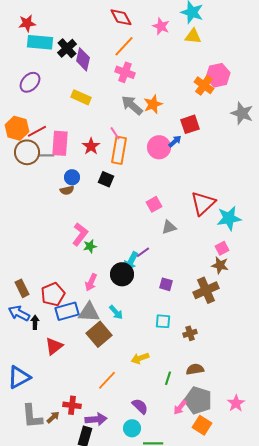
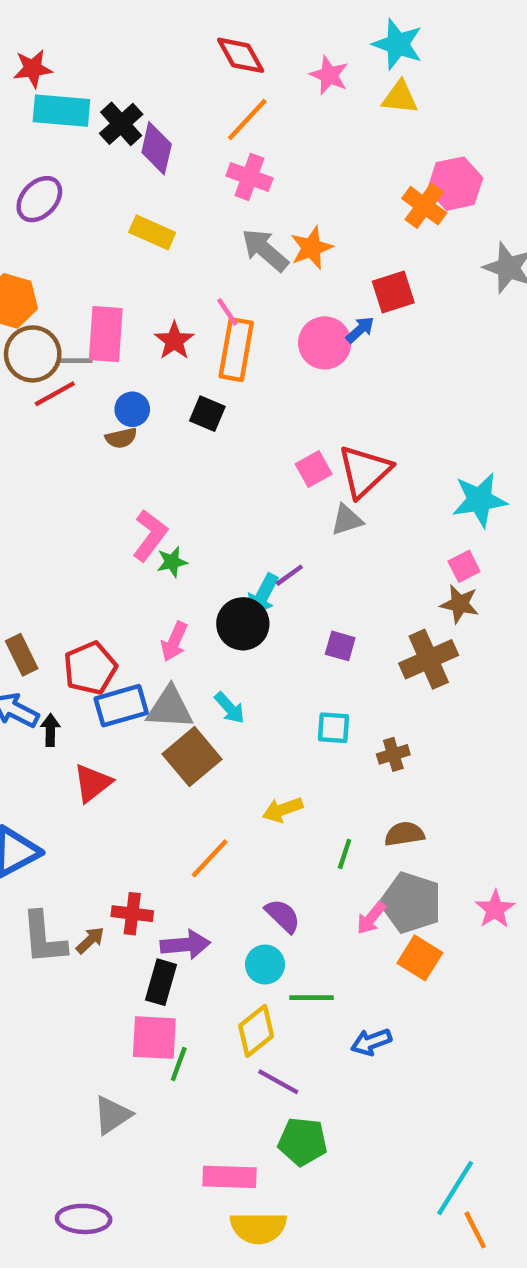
red line: (37, 131) -> (55, 394), moved
red triangle: (203, 203) -> (365, 471), moved

